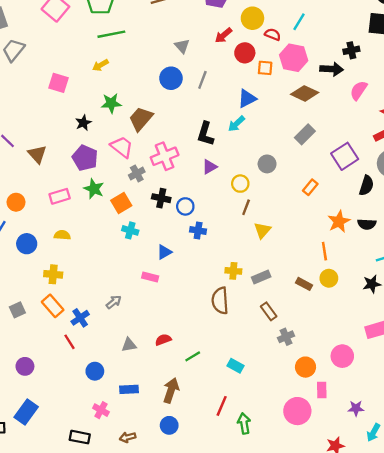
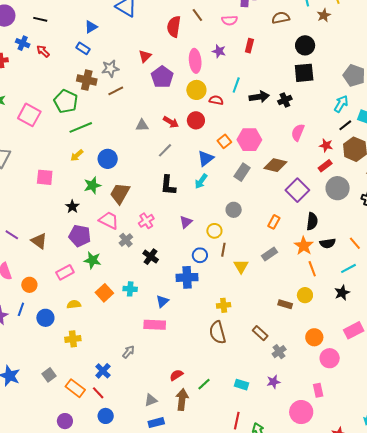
red arrow: (224, 35) -> (171, 122), moved, turned -98
gray triangle: (182, 46) -> (142, 125), turned -40
pink hexagon: (294, 58) -> (249, 140), moved
orange square: (265, 68) -> (224, 141), moved, turned -32
black arrow: (332, 69) -> (259, 97), moved
blue circle: (171, 78) -> (108, 159), moved
gray line: (202, 80) -> (165, 150), turned 35
brown diamond: (305, 93) -> (275, 165), moved
black L-shape: (205, 134) -> (168, 185), moved
gray rectangle: (305, 134) -> (242, 172), moved
pink cross: (165, 156) -> (146, 221), size x0.7
black semicircle: (366, 186) -> (312, 221), moved
black cross: (161, 198) -> (151, 257), turned 35
orange square: (121, 203) -> (104, 293), moved
blue circle: (185, 206) -> (200, 255), moved
blue cross: (198, 230) -> (187, 277), size x1.5
orange line: (324, 251) -> (312, 269), moved
pink rectangle: (150, 277) -> (155, 325), size x1.5
gray rectangle: (261, 277) -> (269, 254), moved
orange rectangle: (53, 306) -> (75, 388), moved
gray triangle: (129, 345) -> (151, 400), moved
orange circle: (305, 367) -> (314, 337), moved
blue circle: (95, 371) -> (106, 416), moved
brown arrow: (171, 390) -> (182, 399), moved
purple star: (356, 408) -> (273, 382), moved

